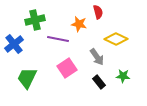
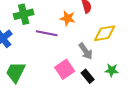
yellow diamond: (116, 39) -> (105, 33), turned -35
pink square: (67, 68) -> (65, 69), moved

